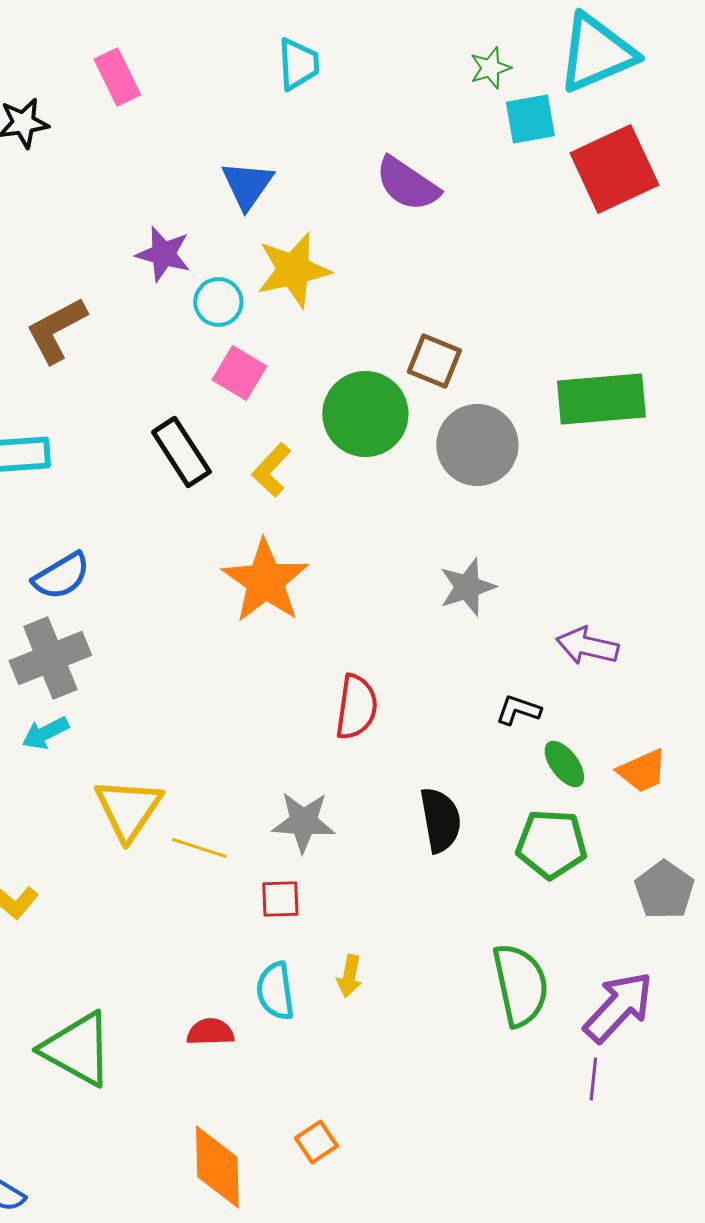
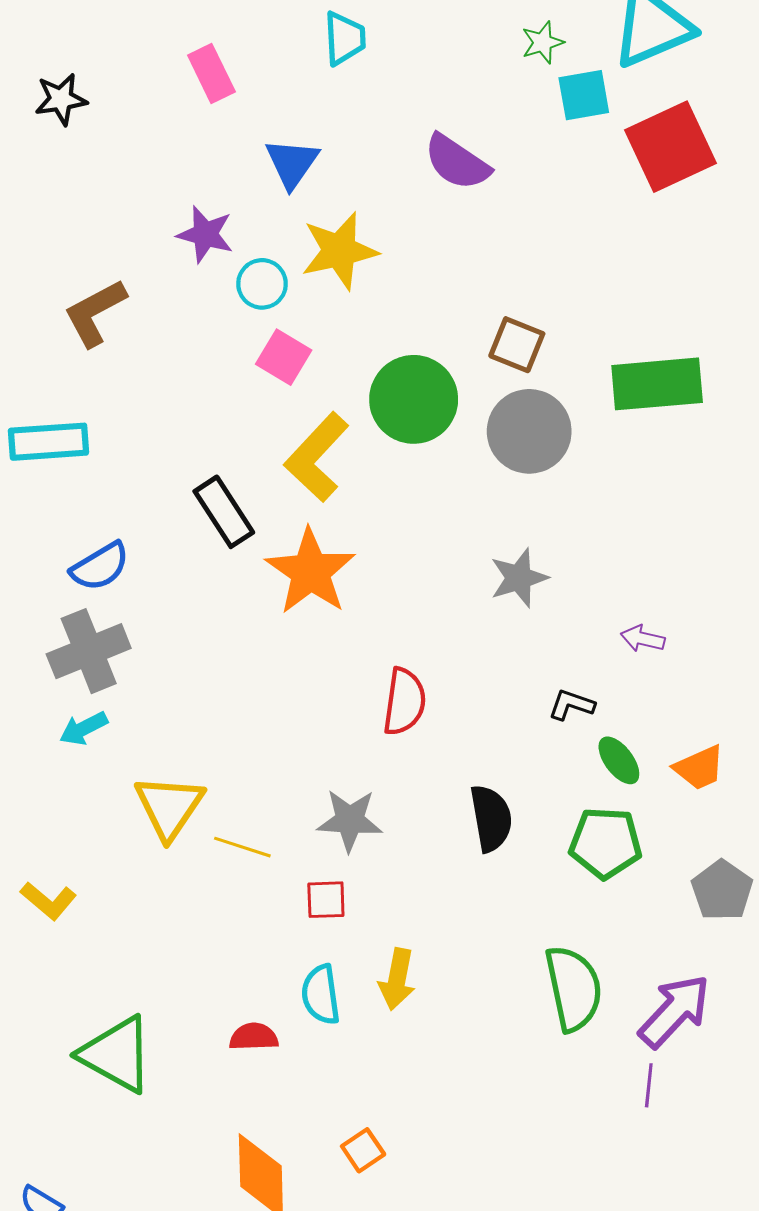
pink rectangle: (117, 77) -> (211, 73), moved
brown square: (434, 361) -> (517, 345), moved
black rectangle: (181, 452) -> (224, 512), moved
yellow L-shape: (271, 470) -> (317, 457), size x1.6
purple arrow: (587, 646) -> (643, 639), size x0.7
yellow arrow: (349, 976) -> (397, 979), size x1.4

